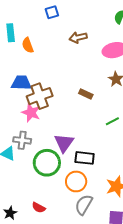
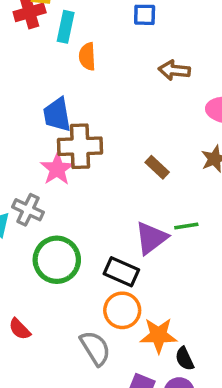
blue trapezoid: (21, 83) -> (57, 115), turned -120
purple triangle: (64, 143) -> (151, 238), moved
orange circle: (76, 181) -> (122, 310), moved
gray semicircle: (84, 205) -> (95, 348), turned 100

